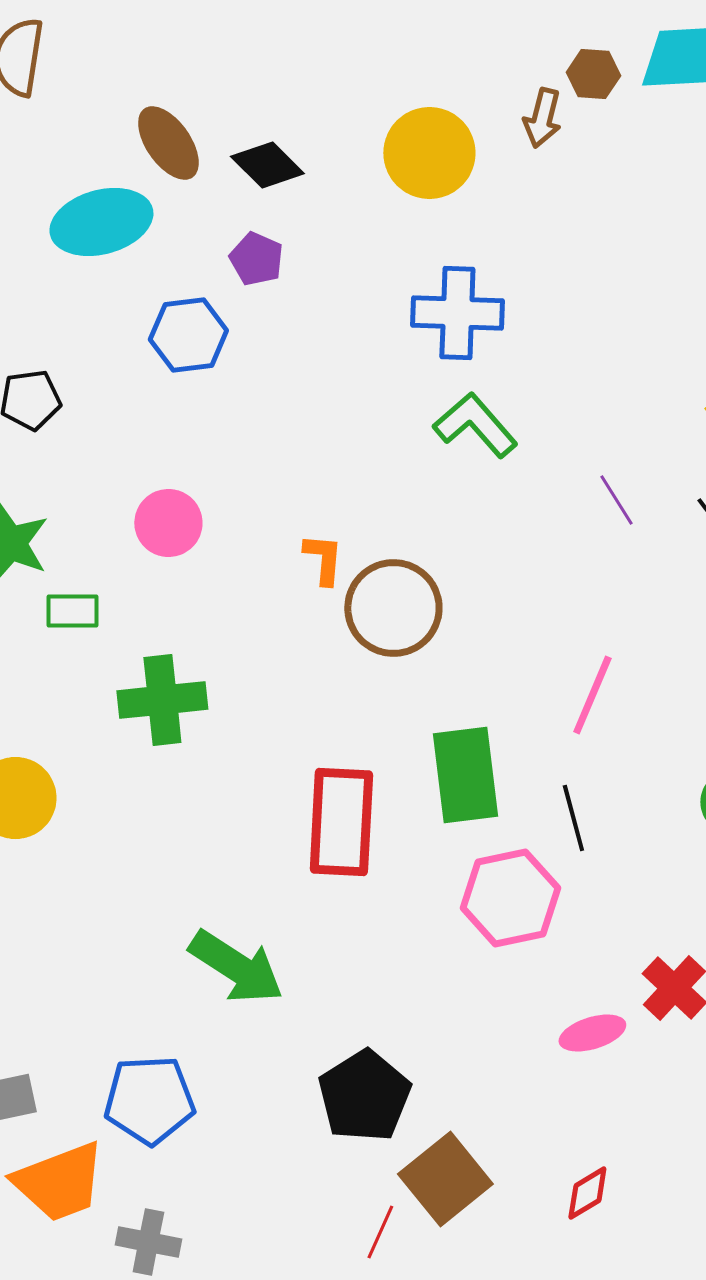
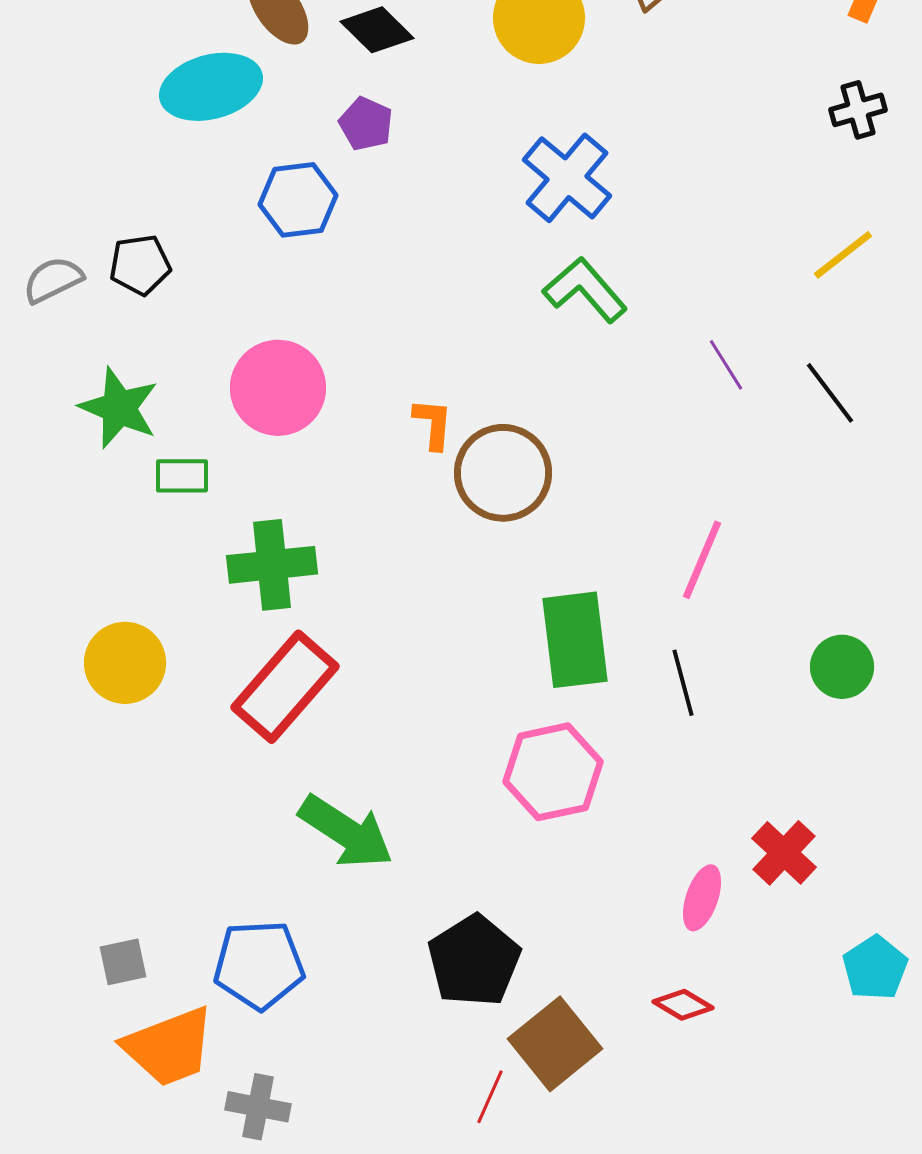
blue cross: (457, 313) -> (567, 178), turned 38
pink circle: (168, 523) -> (278, 388), size x1.4
red rectangle: (341, 822) -> (285, 687), moved, turned 38
pink hexagon: (510, 898) -> (553, 772), moved
pink ellipse: (592, 1033) -> (702, 898), turned -54
red diamond: (587, 1193) -> (683, 1005), moved, turned 62

